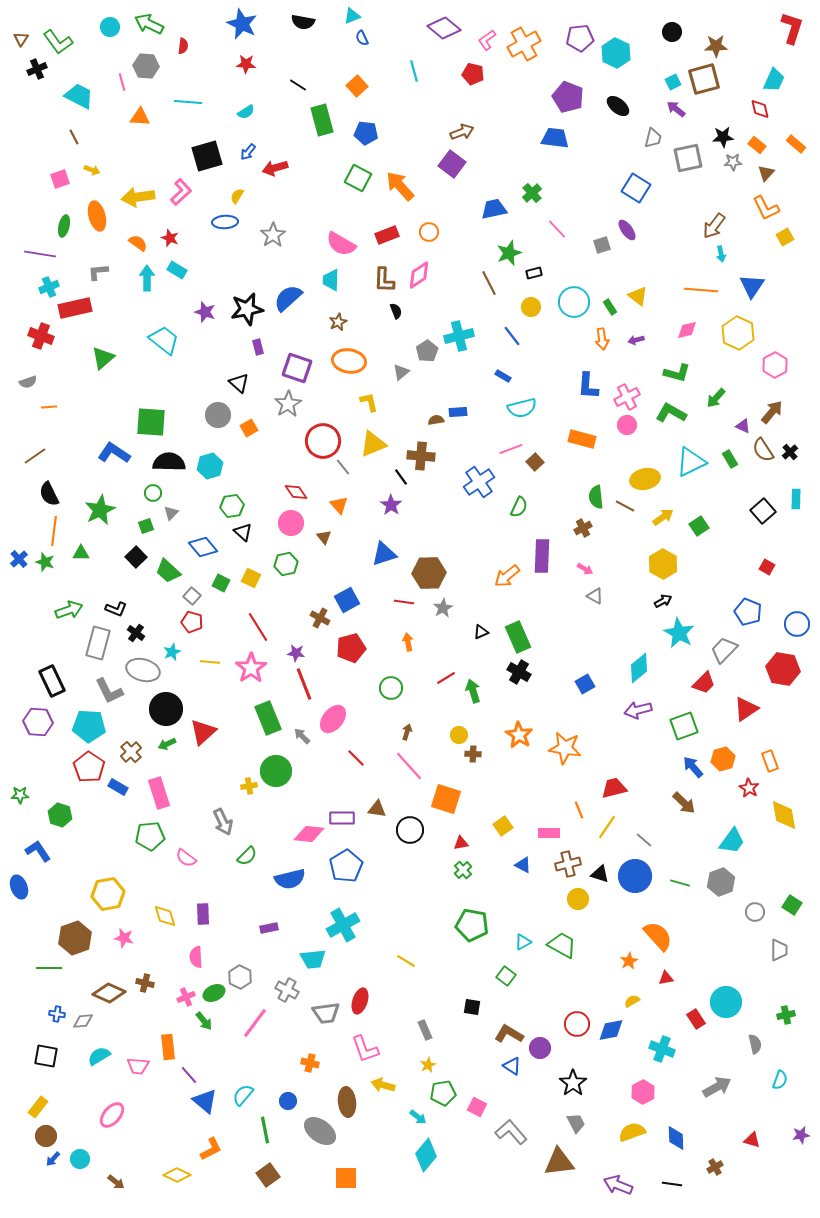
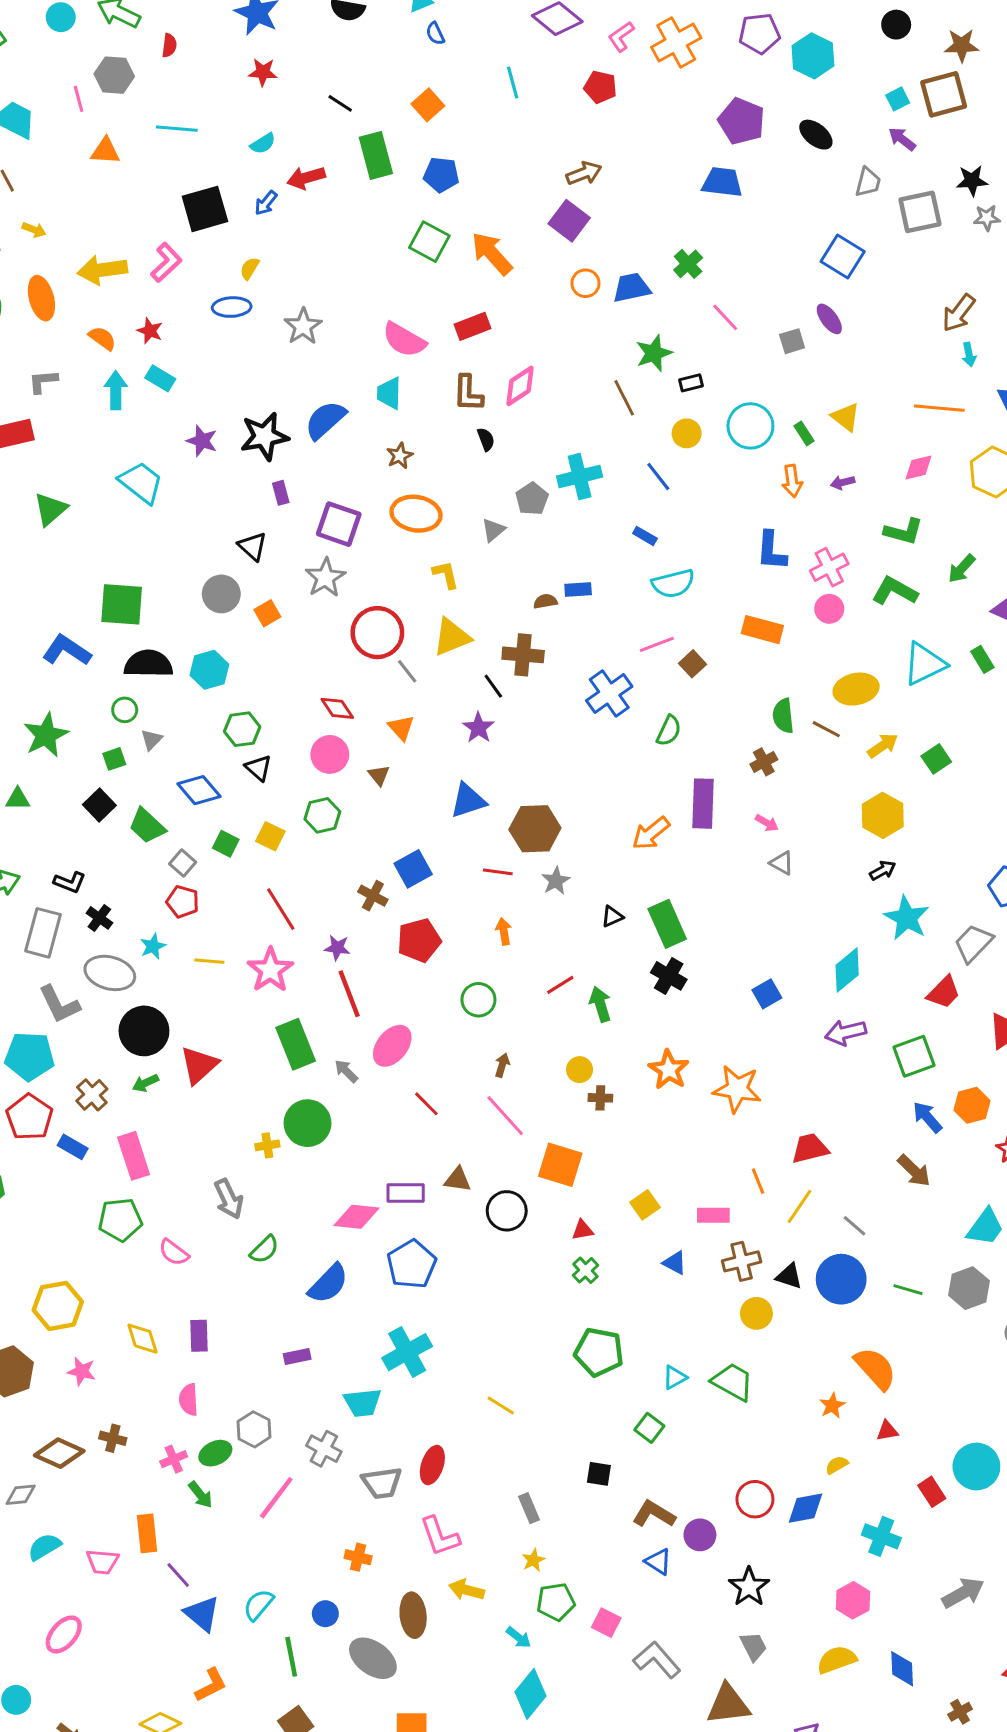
red arrow: (275, 168) -> (306, 178), moved
orange circle: (429, 232) -> (585, 283), moved
blue semicircle: (290, 879) -> (328, 1284), turned -32

